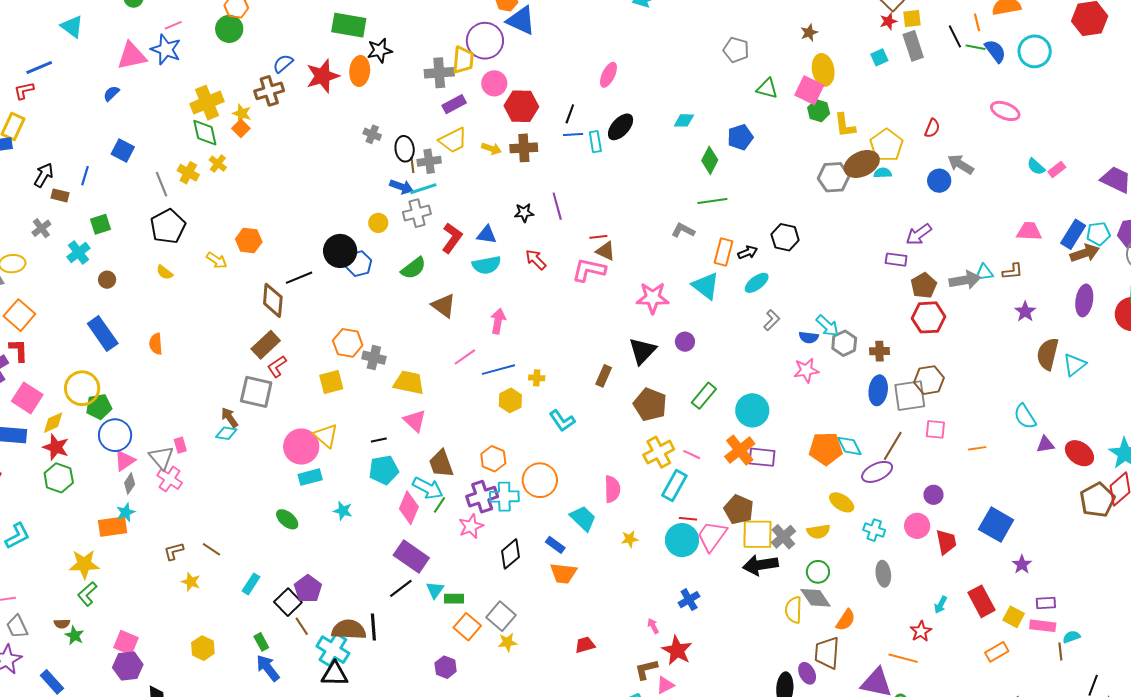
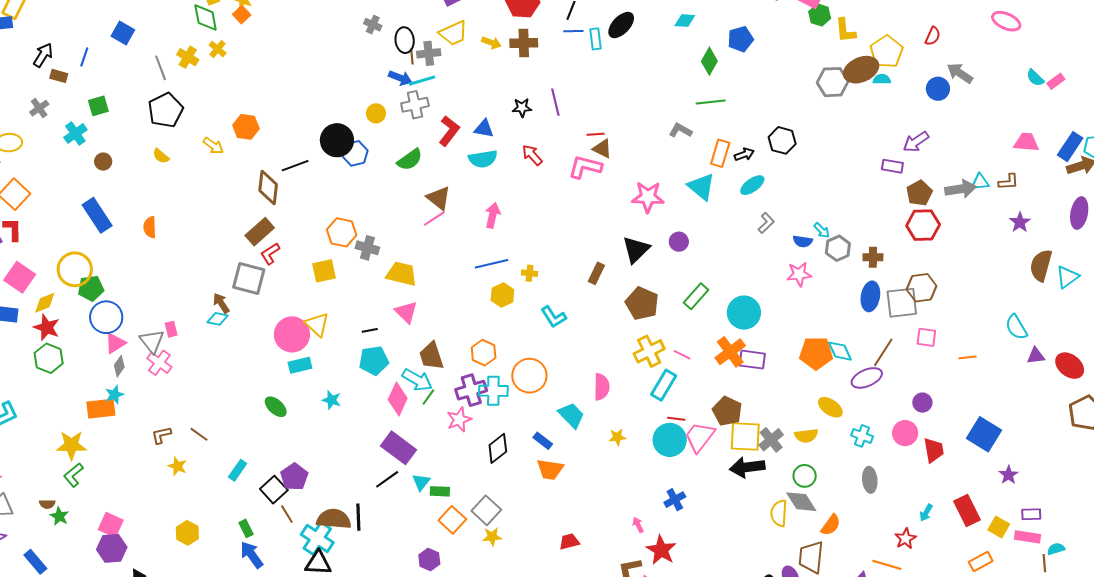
cyan arrow: (827, 326) -> (822, 230), size x0.7
pink line: (465, 357) -> (434, 219), moved

